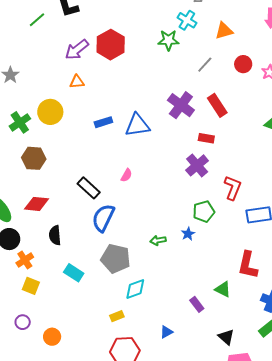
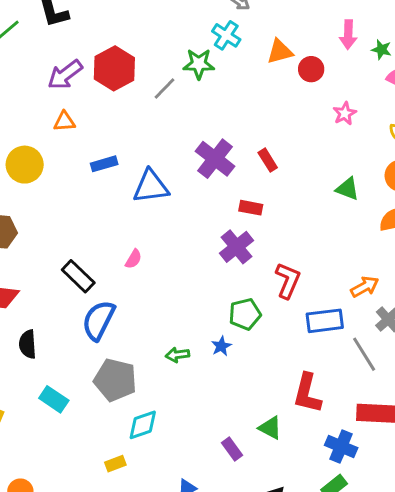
red circle: (243, 64) -> (311, 69), moved
gray line: (205, 65) -> (164, 88), moved
red rectangle: (217, 105) -> (268, 160), size x0.7
blue rectangle: (103, 122) -> (104, 164), moved

